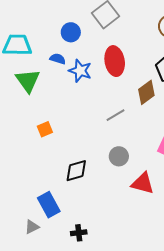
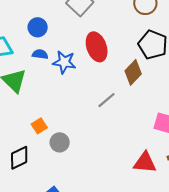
blue circle: (71, 32) -> (38, 27), moved
gray circle: (119, 156) -> (60, 142), moved
black diamond: (76, 171) -> (19, 158), moved

